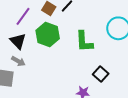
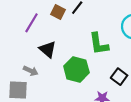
green hexagon: (48, 35) -> (76, 69), moved
black triangle: (18, 41) -> (48, 49), moved

